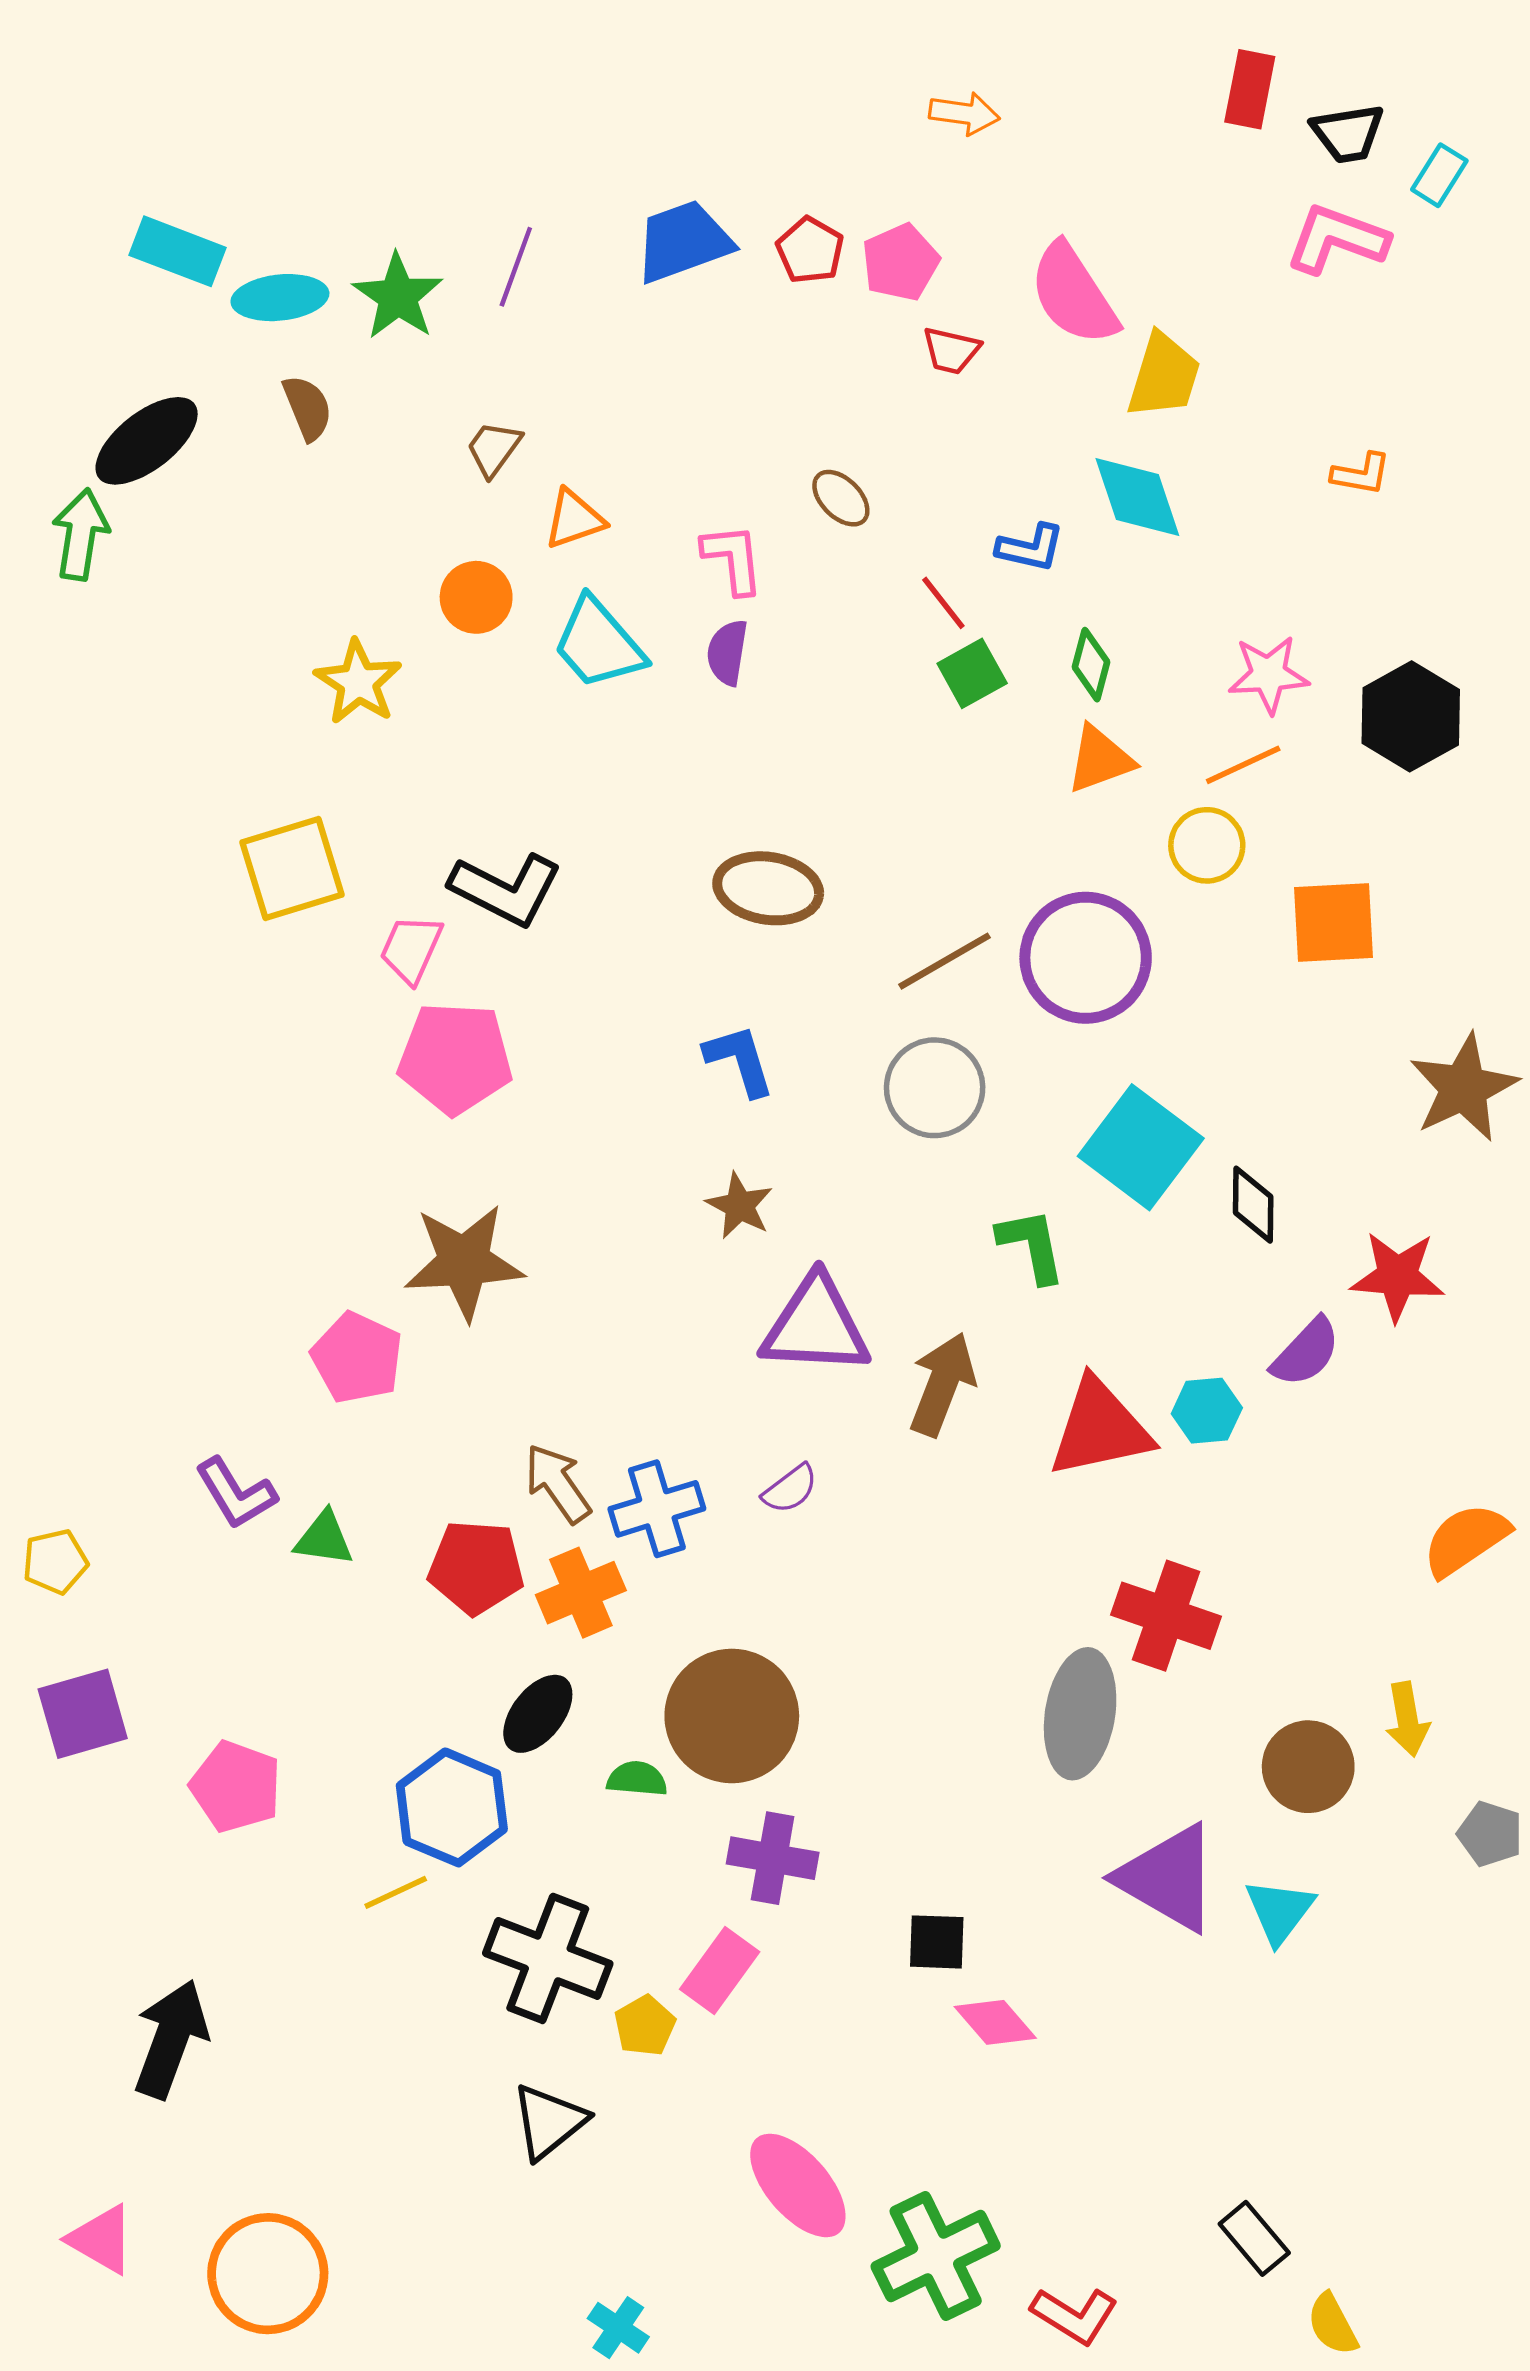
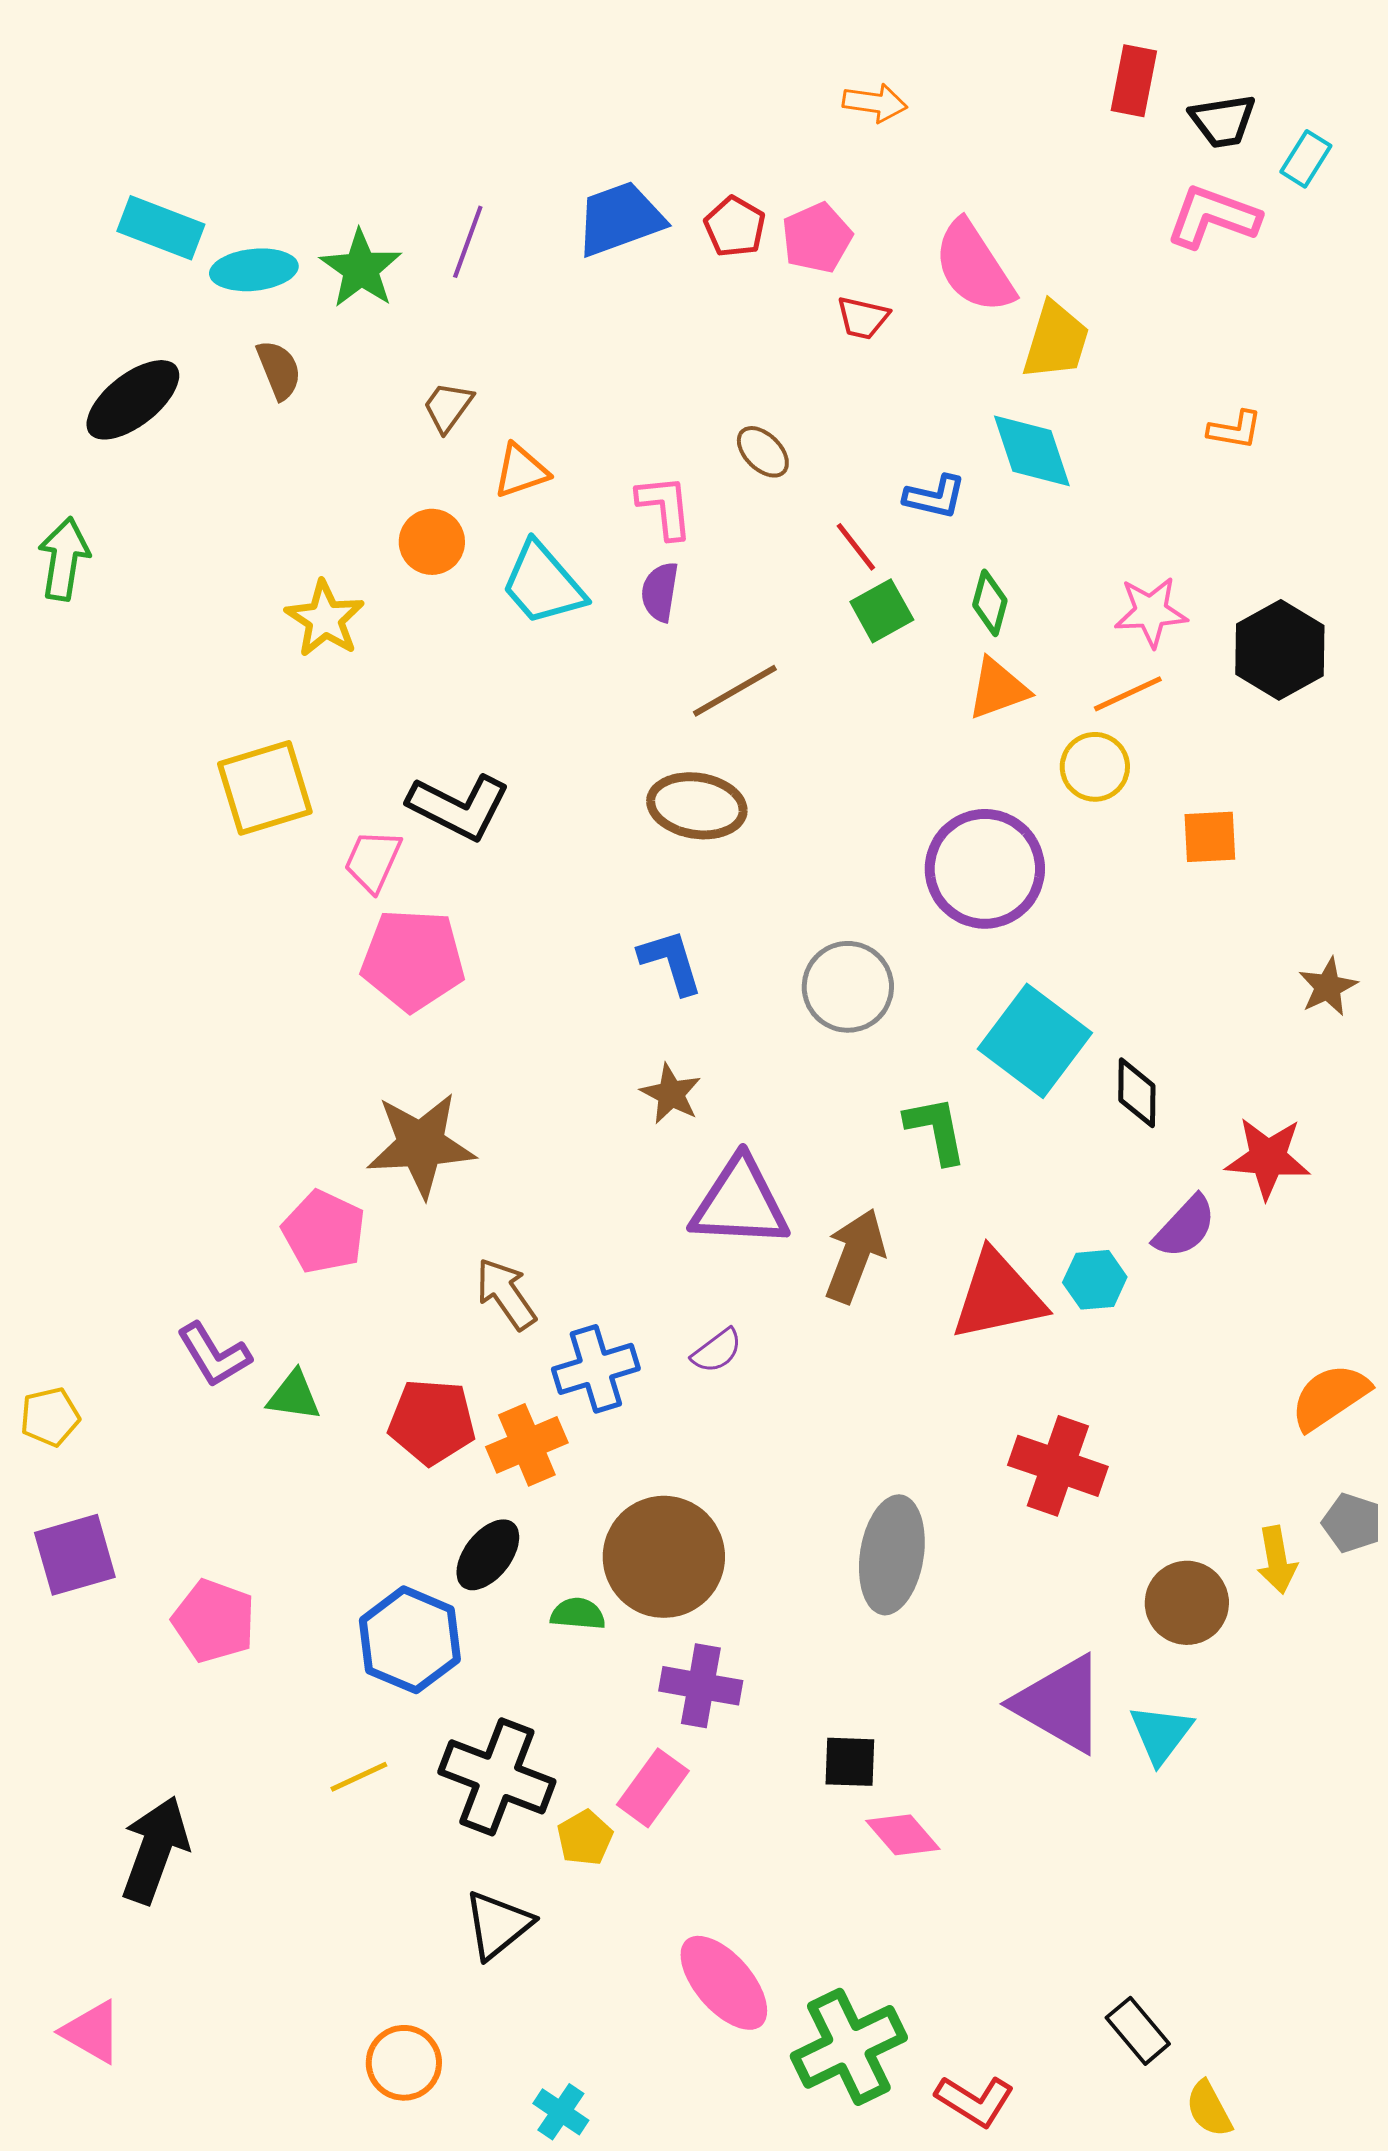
green arrow: (80, 535) -> (64, 559), moved
orange square: (1334, 922) -> (1210, 837), size x0.7
brown line: (944, 961) -> (735, 691), moved
brown star: (1464, 1088) -> (1328, 987), size x0.6
brown arrow: (558, 1483) -> (506, 1294), moved
gray ellipse: (1080, 1714) -> (892, 1555), moved
gray pentagon: (1490, 1834) -> (1352, 1523), moved
yellow line: (396, 1892) -> (359, 1777), moved
orange circle: (268, 2274) -> (404, 2063), moved, size x0.7

